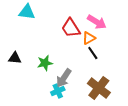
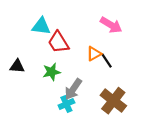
cyan triangle: (27, 12) -> (41, 26), moved
red trapezoid: (71, 28) -> (58, 42), moved
orange triangle: (89, 38) -> (94, 54), moved

